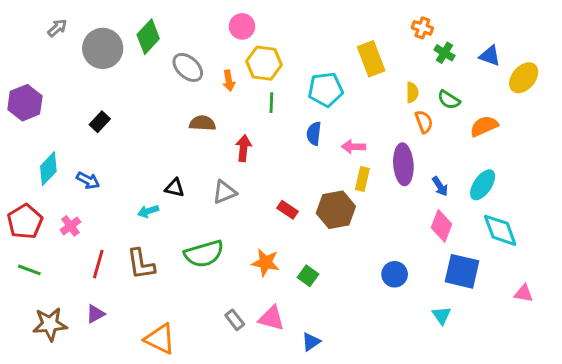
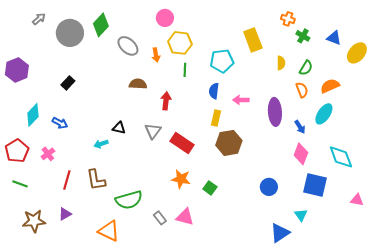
green semicircle: (449, 100) -> (306, 68), turned -91
orange semicircle: (424, 122) -> (302, 90), moved
yellow rectangle: (362, 179) -> (216, 118), moved
cyan ellipse: (483, 185) -> (324, 114), moved
gray triangle: (224, 192) -> (153, 131), turned -30
red rectangle: (287, 210) -> (182, 143), moved, size x1.6
green semicircle: (204, 254) -> (129, 200), moved
blue triangle: (311, 342) -> (280, 233), moved, size x1.5

